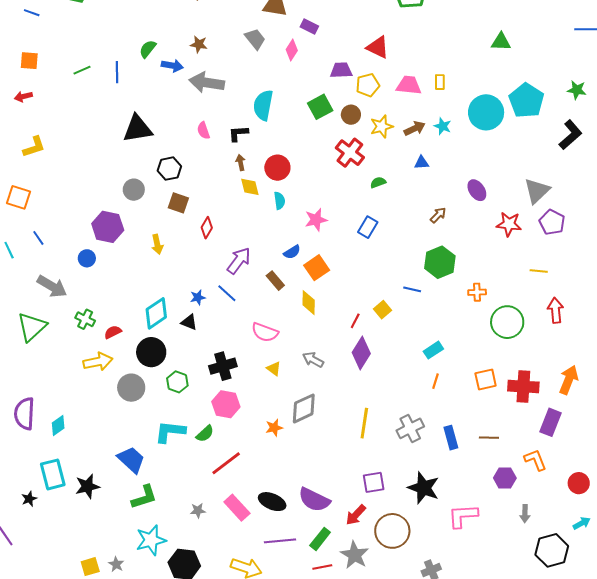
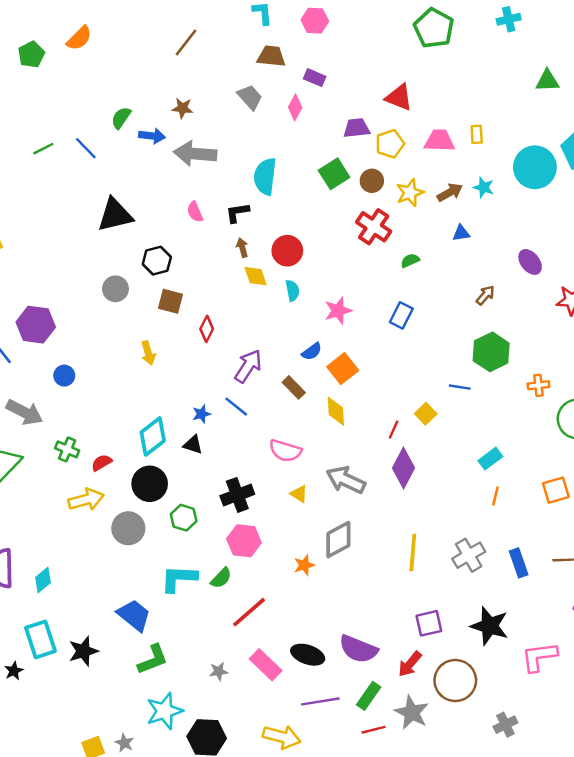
blue line: (117, 72) -> (86, 148), turned -40
purple hexagon: (108, 227) -> (36, 325), moved
gray arrow: (313, 360) -> (346, 480), size x1.5

